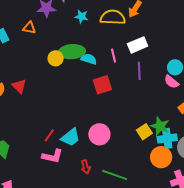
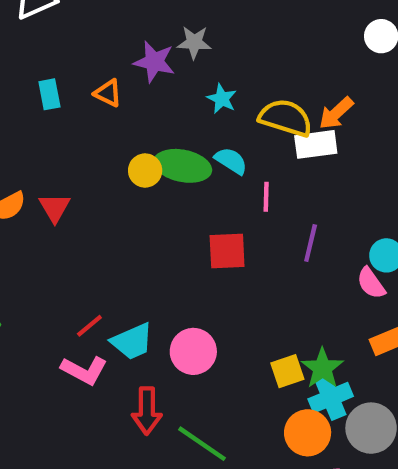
white rectangle: (138, 45) -> (316, 144), moved
cyan semicircle: (89, 59) -> (231, 161), moved
cyan cross: (167, 138) -> (331, 398), turned -30
red arrow: (86, 167) -> (147, 411), size x1.5

